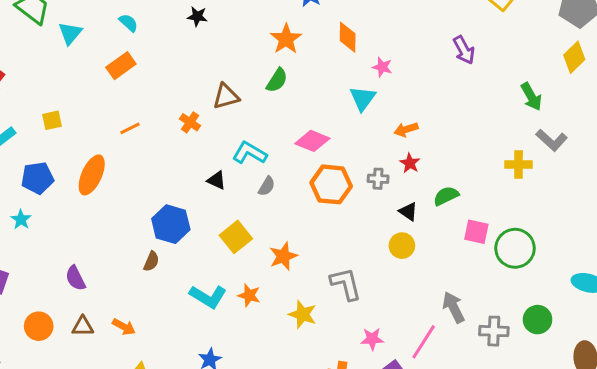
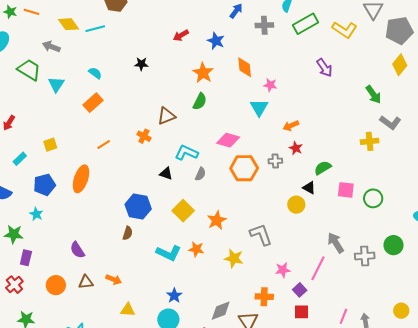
black triangle: (408, 212) -> (309, 188), moved
green circle: (515, 248) -> (373, 198), size x0.7

